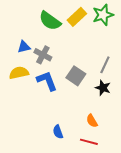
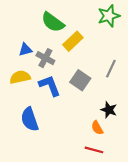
yellow rectangle: (77, 17) -> (73, 41), moved
black star: (103, 88) -> (109, 110), moved
blue semicircle: (58, 132) -> (30, 119), moved, size x1.6

